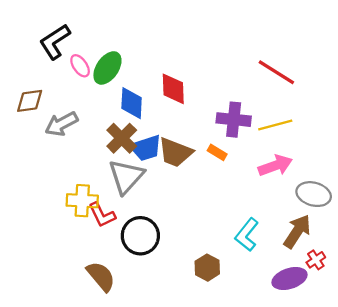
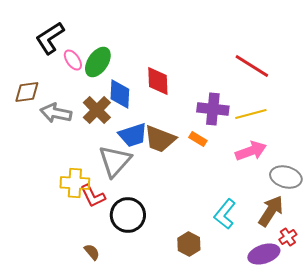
gray arrow: (61, 124) -> (56, 113), turned 40
brown cross: (122, 138) -> (97, 110), moved
brown semicircle: (101, 276) -> (92, 252), size x0.6

